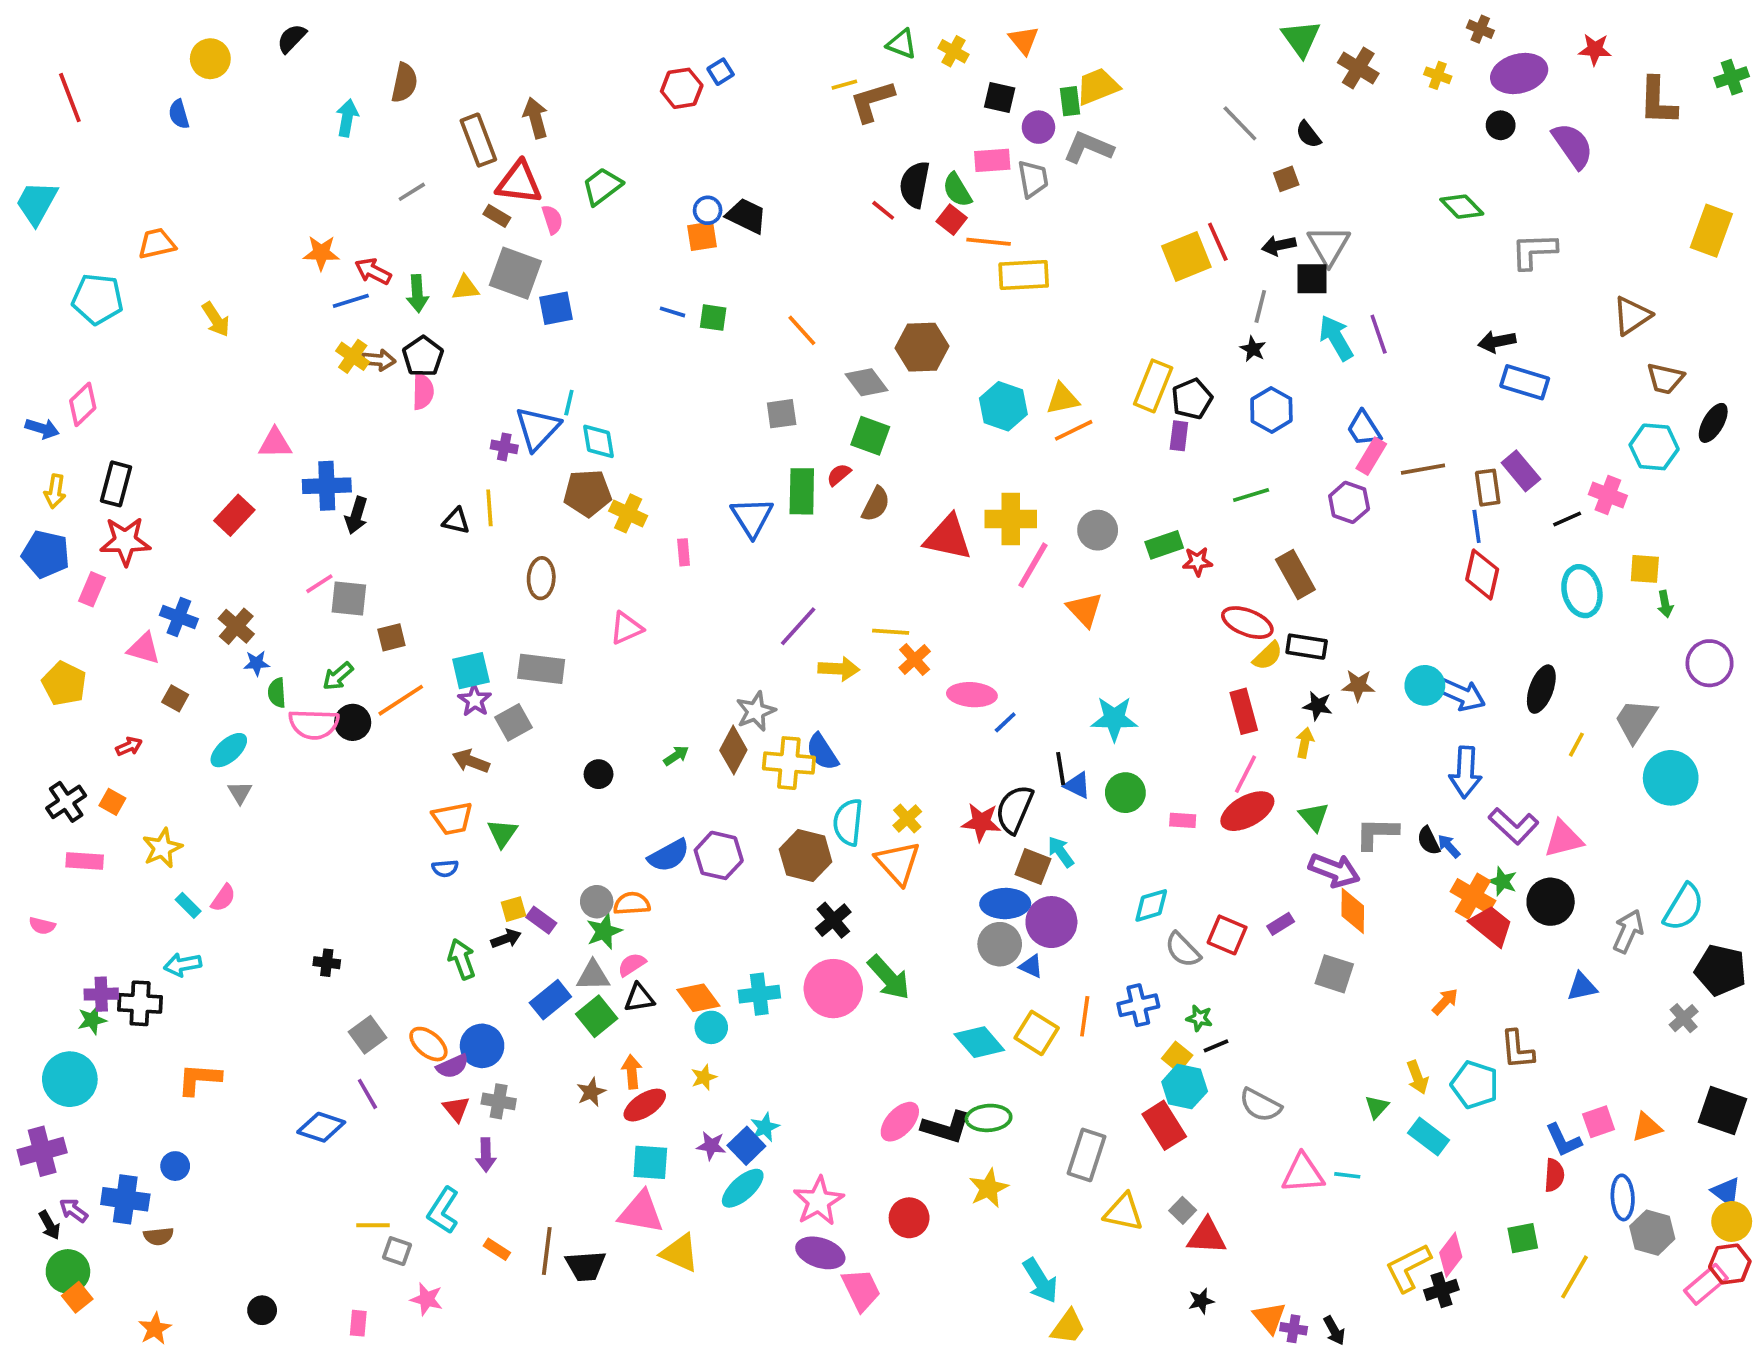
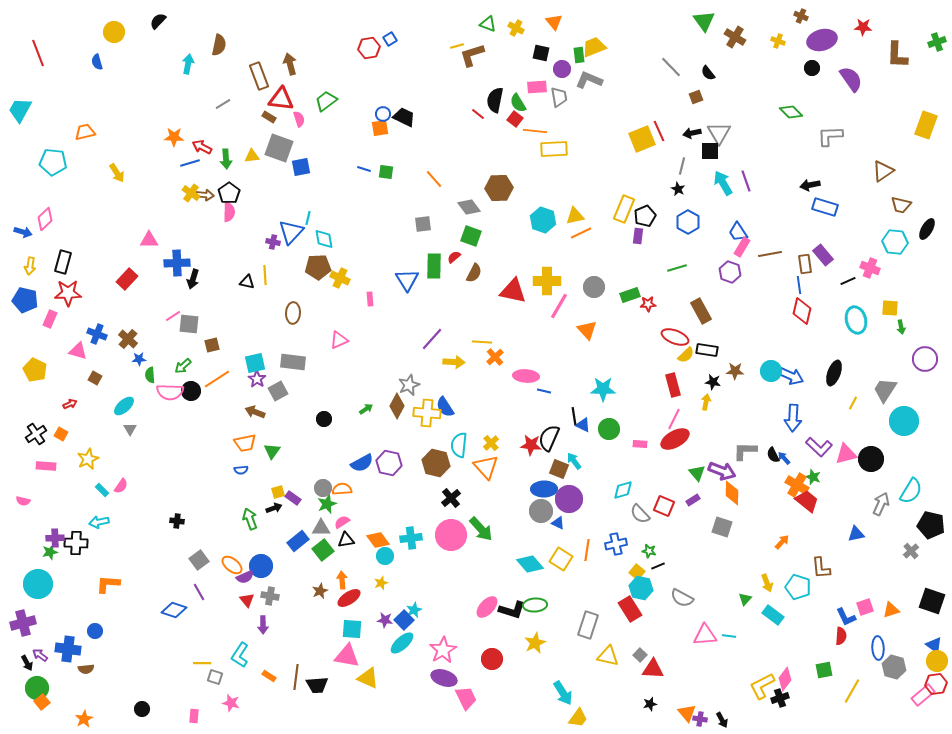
blue line: (1005, 722) -> (544, 391), turned 56
green triangle: (1314, 817) -> (697, 473), moved
black circle: (1551, 902) -> (871, 459), moved

